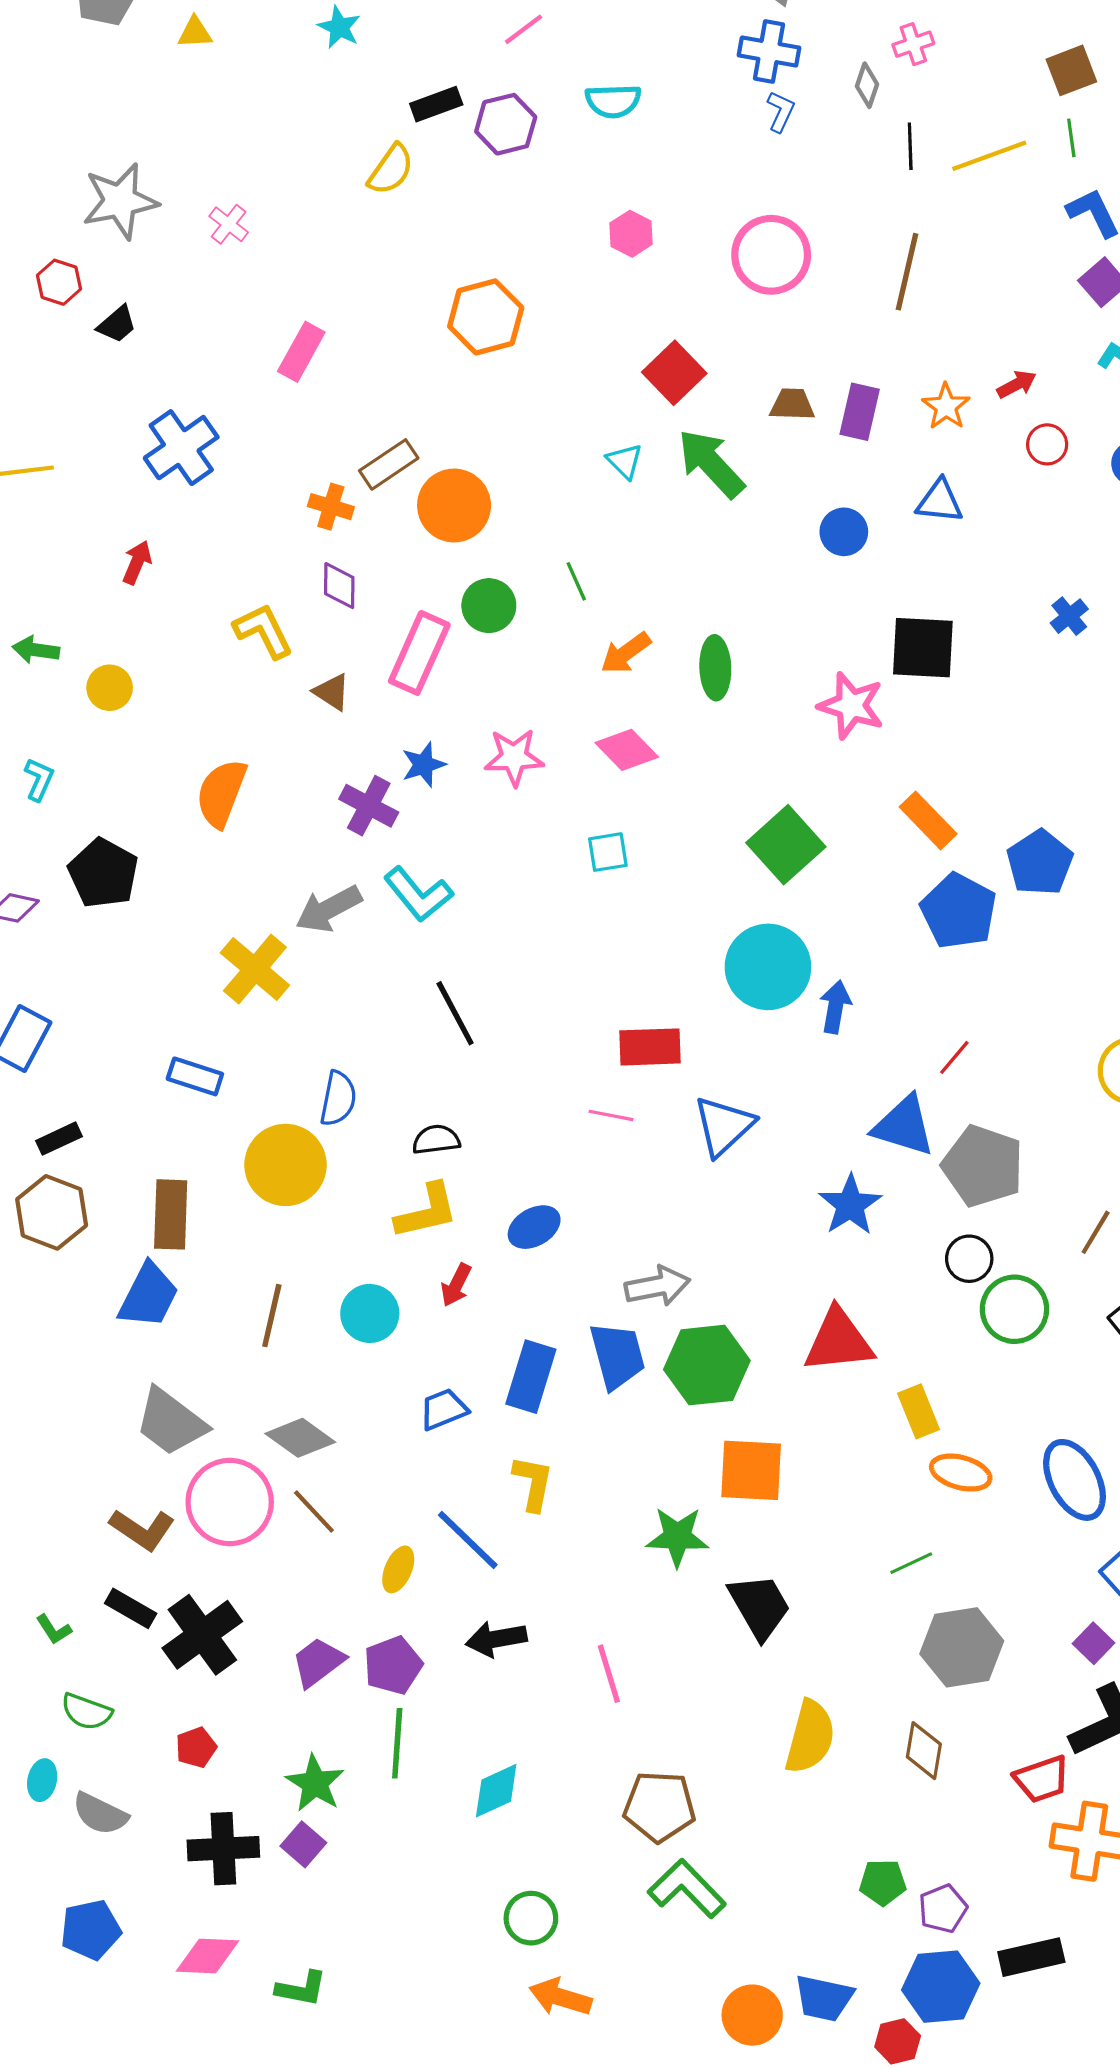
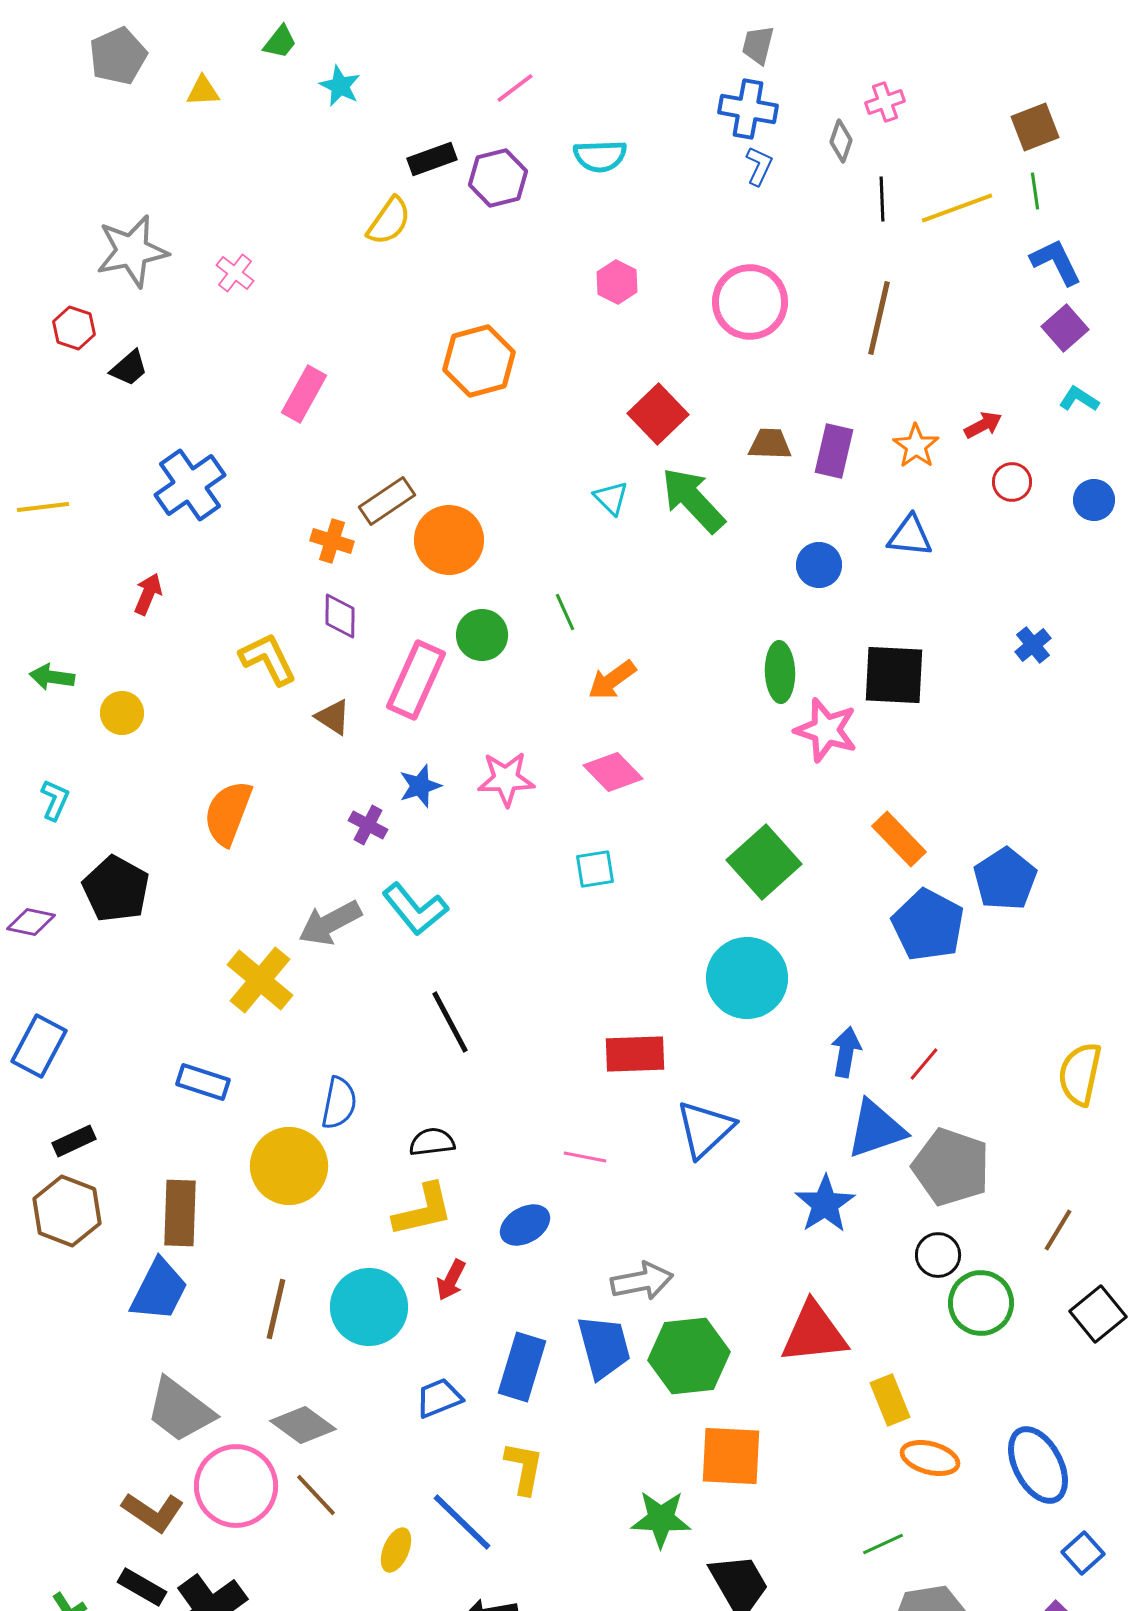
green ellipse: (715, 668) -> (780, 672), moved
purple cross: (369, 806) -> (368, 825), size x0.7
blue arrow: (835, 1007) -> (846, 1052), moved
pink line: (611, 1115) -> (585, 1157), moved
blue triangle: (904, 1126) -> (876, 1129), turned -36
cyan circle: (370, 1313) -> (369, 1307), size x1.4

